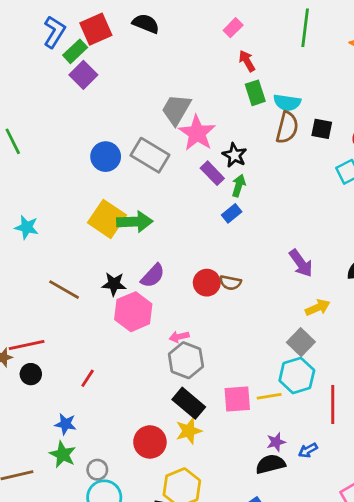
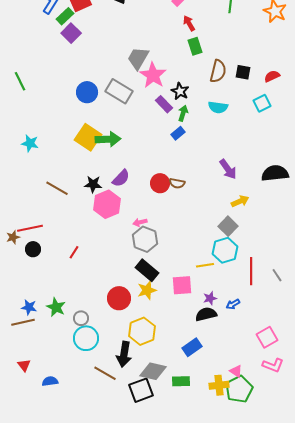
cyan semicircle: (287, 103) -> (218, 107), moved
pink square: (237, 399) -> (182, 285), moved
blue star: (65, 424) -> (29, 307), moved

